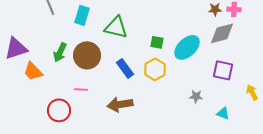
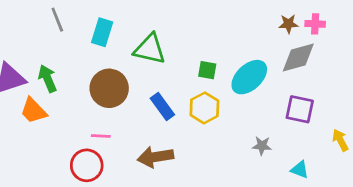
green arrow: (60, 52) -> (47, 78), moved, turned 132
red circle: (59, 110) -> (87, 165), moved

